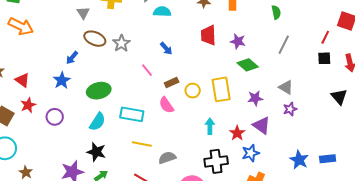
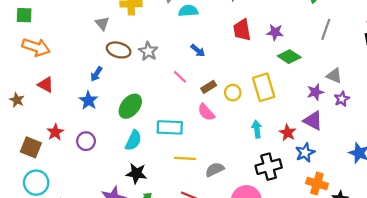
red triangle: (22, 80) -> (46, 85), moved
green ellipse: (99, 91) -> (130, 106), turned -30
purple star: (255, 98) -> (315, 92), moved

